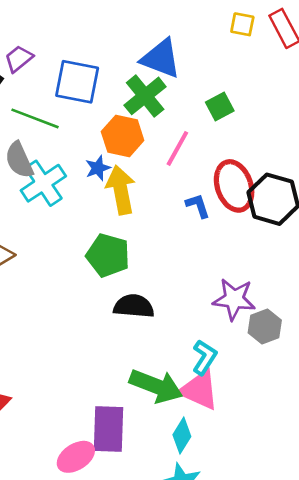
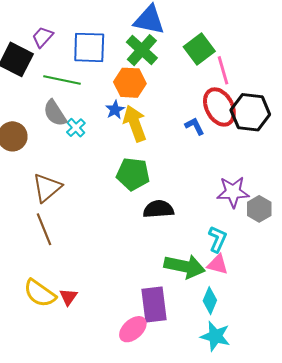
green square: (220, 106) -> (199, 49), size x1.4
pink line: (177, 148) -> (223, 70), moved, turned -36
cyan cross: (43, 183) -> (76, 128), size x0.6
pink triangle: (199, 390) -> (218, 264), size x0.7

